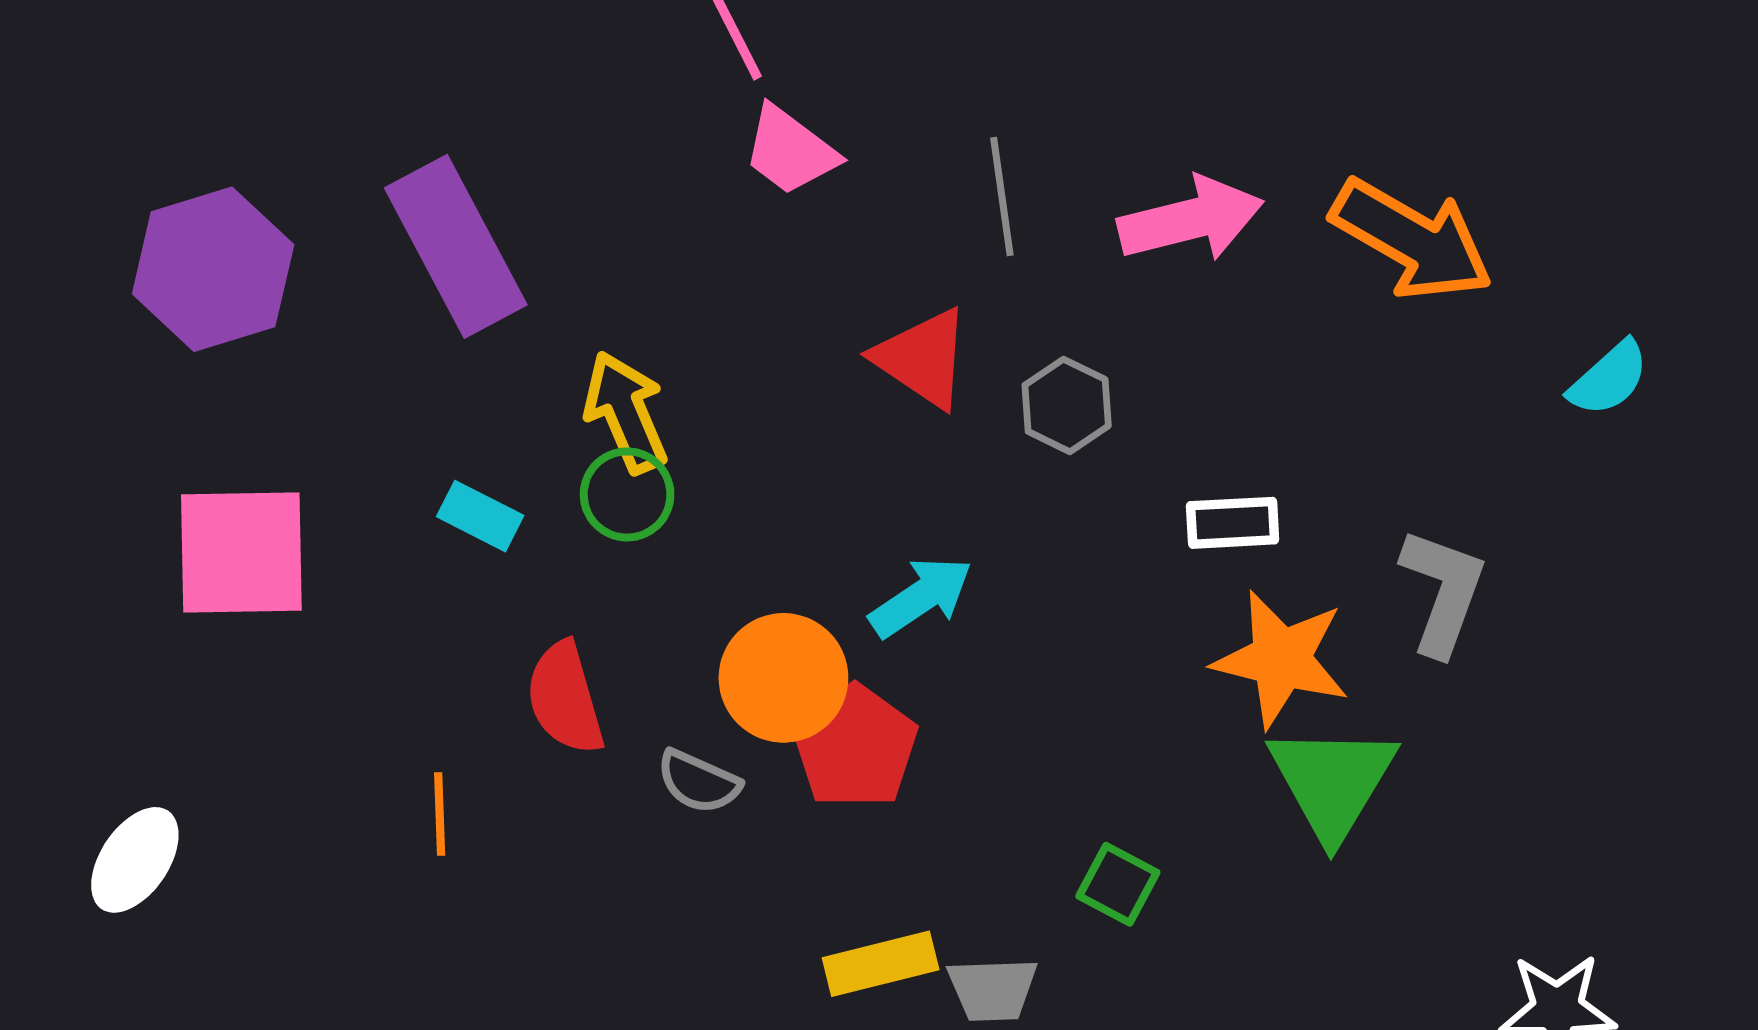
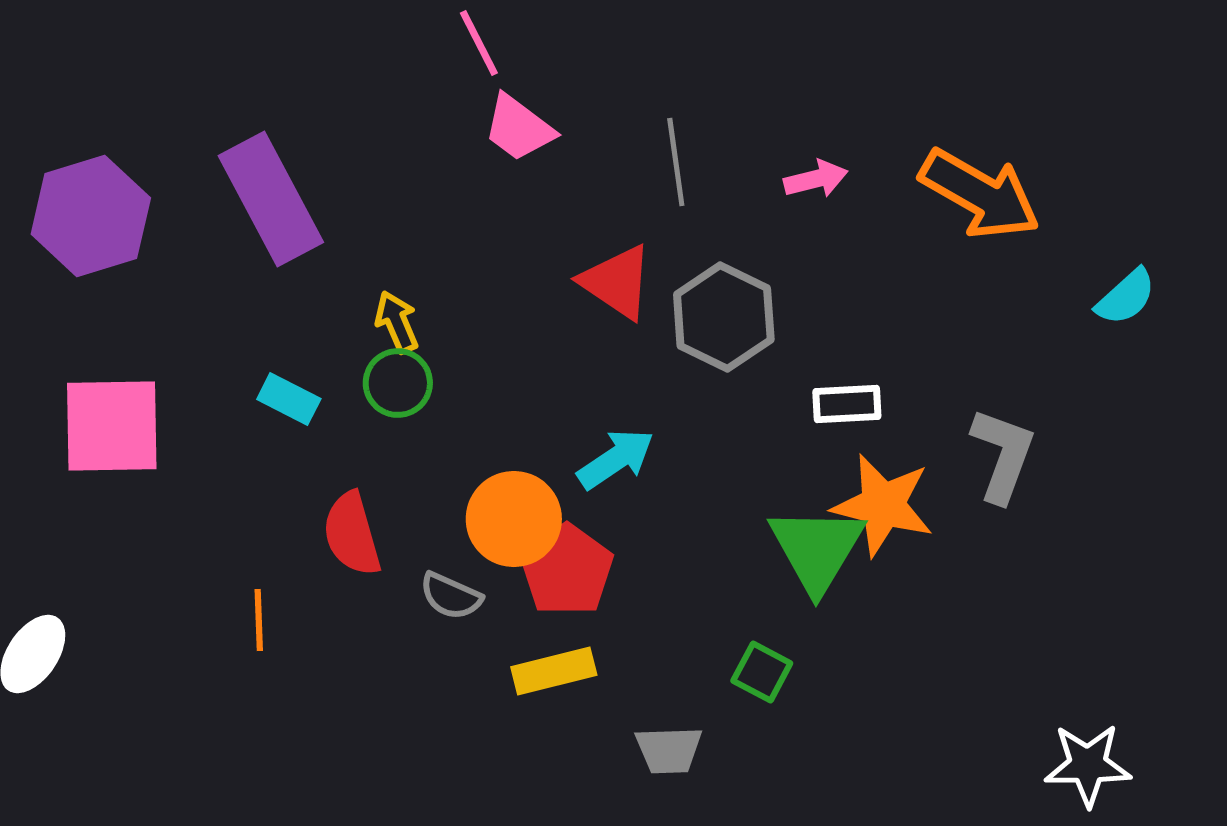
pink arrow: (1191, 219) -> (816, 179), size x0.6
gray hexagon: (1067, 405) -> (724, 317), size x1.5
yellow arrow: (626, 412) -> (397, 322), size x0.7
green triangle: (1332, 782) -> (817, 549), moved
yellow rectangle: (881, 964) -> (554, 671), moved

